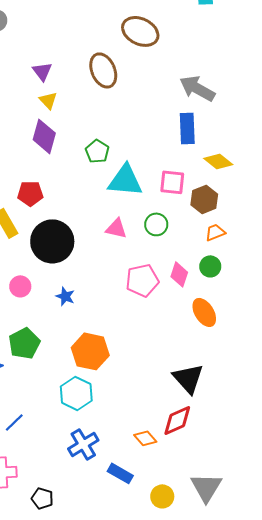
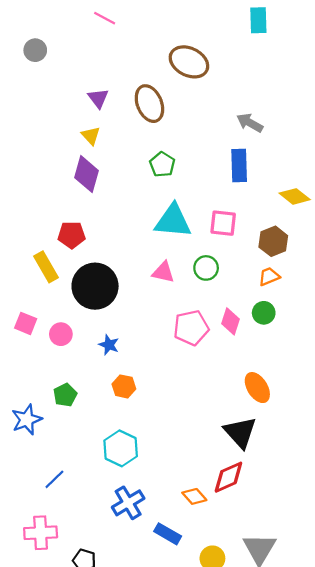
purple triangle: (42, 71) -> (98, 98), moved
gray arrow: (197, 88) -> (250, 123), size x0.7
green pentagon: (97, 151) -> (162, 164), moved
yellow diamond: (218, 161) -> (295, 196), moved
brown hexagon: (204, 199) -> (273, 241), moved
orange ellipse: (204, 312) -> (257, 388), moved
green pentagon: (24, 343) -> (65, 395), size x0.7
orange hexagon: (90, 351) -> (124, 386), moved, size x0.6

